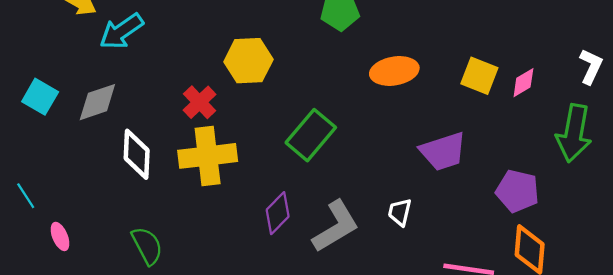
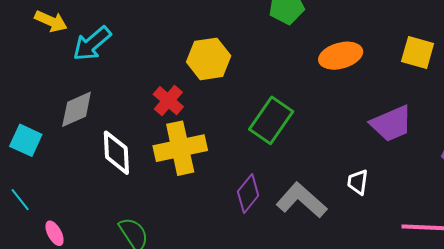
cyan square: (40, 97) -> (26, 140), moved
gray L-shape: (336, 226) -> (301, 200), turned -102

